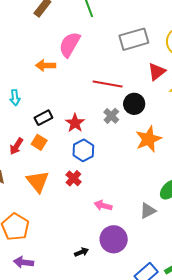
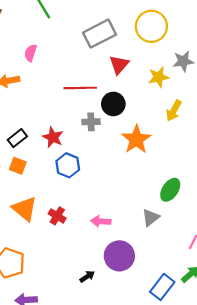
pink semicircle: (70, 45) -> (31, 53), size x0.6
red triangle: (157, 72) -> (119, 65), moved
gray cross: (111, 116) -> (91, 122), turned -35
red cross: (73, 178) -> (57, 216), moved

